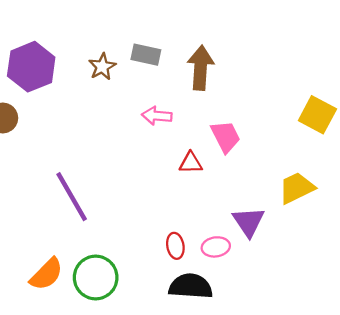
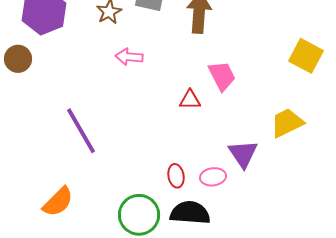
pink arrow: (157, 116) -> (129, 57), moved
green circle: (96, 278) -> (139, 215), moved

